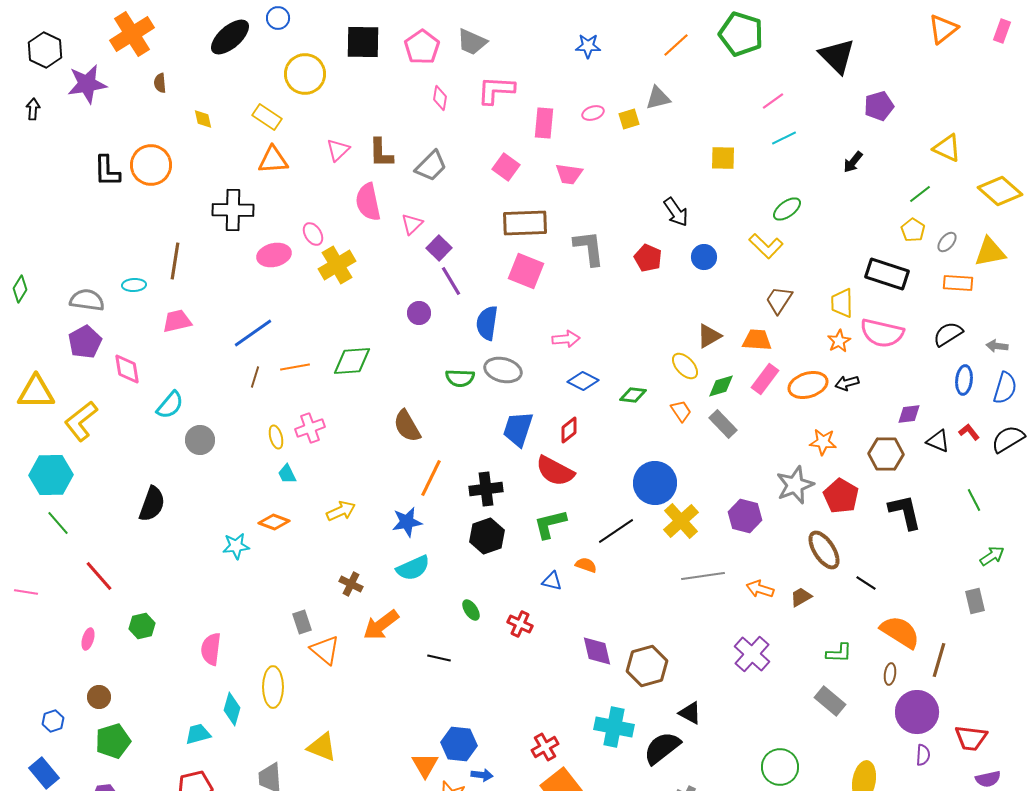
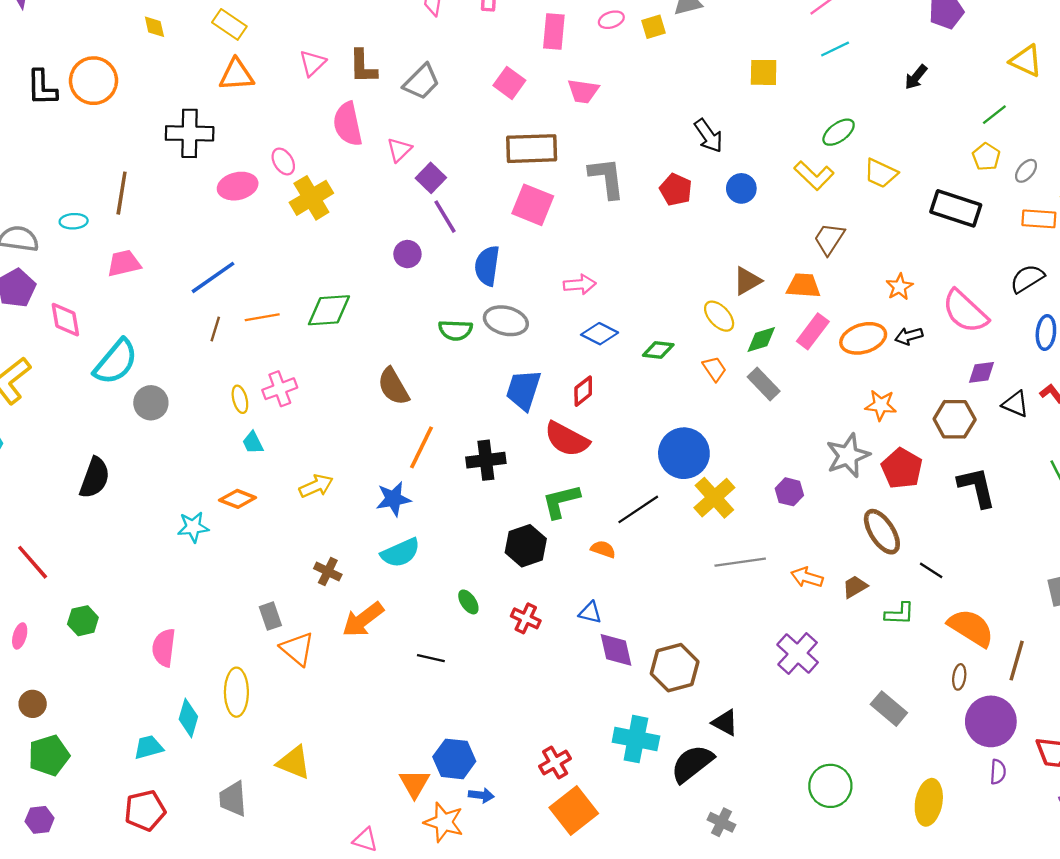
yellow trapezoid: (842, 303) -> (881, 173), moved, turned -64
pink semicircle: (882, 333) -> (965, 311), moved, turned 30
cyan semicircle: (170, 405) -> (116, 362), size x1.4
purple hexagon: (745, 516) -> (789, 492), size x0.7
black hexagon: (487, 536) -> (526, 546), moved
blue triangle: (552, 581) -> (590, 613), moved
green L-shape: (839, 653) -> (899, 614), moved

